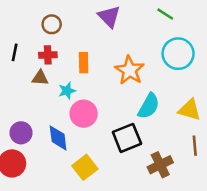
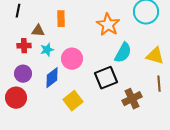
red cross: (48, 55) -> (24, 46), moved
orange rectangle: (84, 63) -> (61, 19), moved
cyan star: (67, 91) -> (47, 50), moved
blue diamond: (58, 138) -> (52, 78), turned 60

